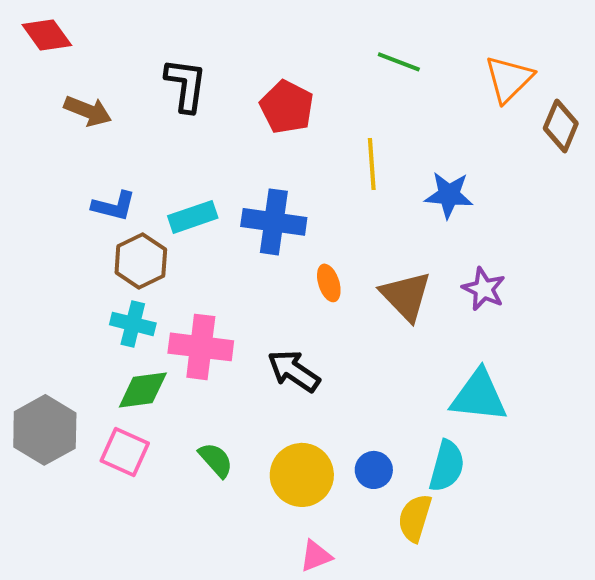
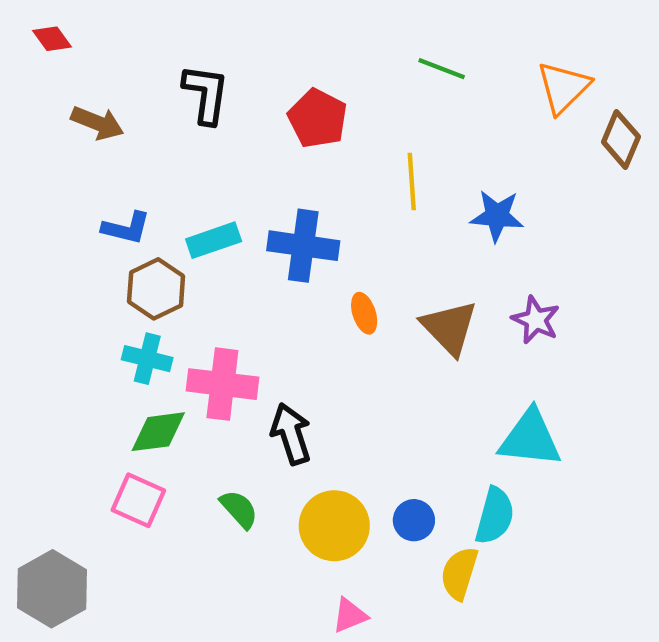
red diamond: (47, 35) -> (52, 39), size x0.7
black arrow: (294, 371) -> (291, 434), moved, turned 38
gray hexagon: (45, 430) -> (52, 589), moved

